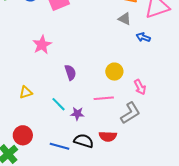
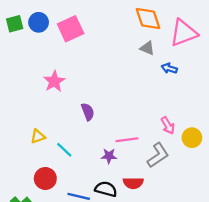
yellow circle: (114, 72) -> (192, 138), moved
cyan line: (59, 104) -> (64, 150), moved
purple star: (77, 114) -> (109, 156), moved
red circle: (23, 135) -> (45, 178), moved

